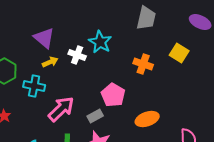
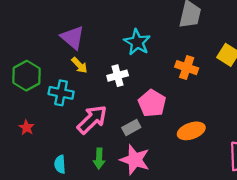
white cross: (77, 55) -> (118, 76), moved, turned -36
yellow arrow: (50, 62) -> (79, 65), turned 70

